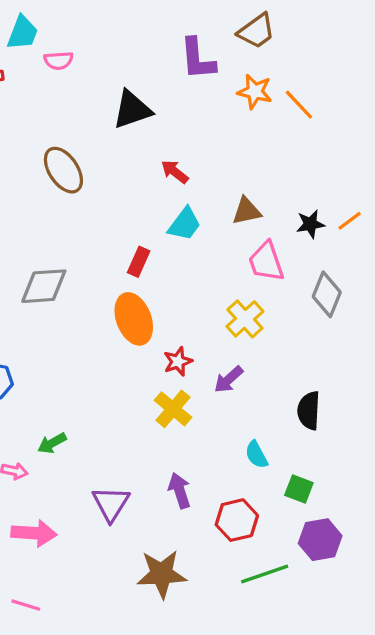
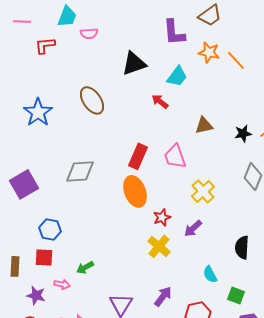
cyan trapezoid: (184, 224) -> (177, 76), moved
red rectangle: (139, 262) -> (138, 156), size x1.4
pink trapezoid: (266, 262) -> (175, 156), moved
purple arrow: (180, 491) -> (163, 296), turned 55

